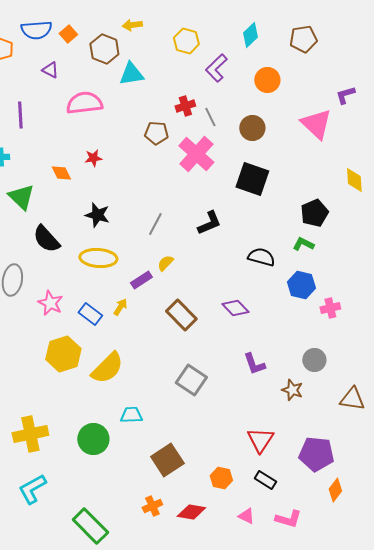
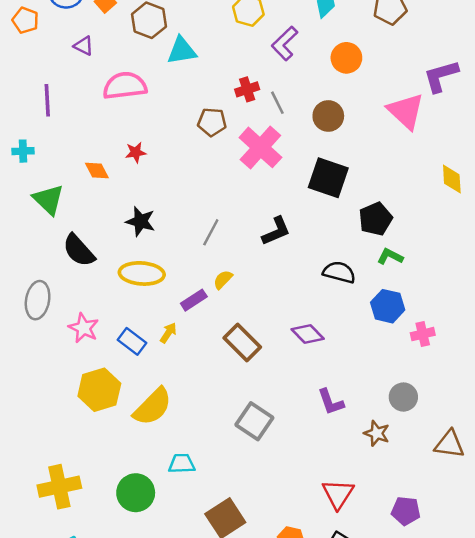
purple L-shape: (345, 95) -> (441, 76), size x1.5
black pentagon: (314, 213) -> (376, 219), moved
purple pentagon: (316, 454) -> (406, 511), size x0.7

